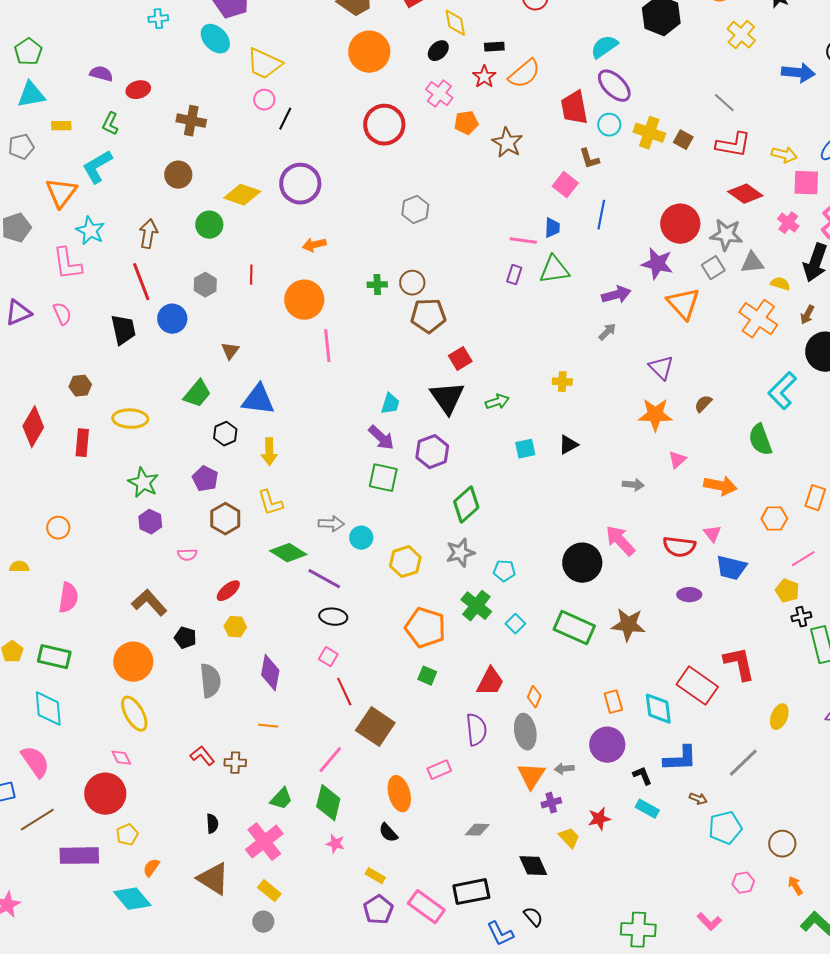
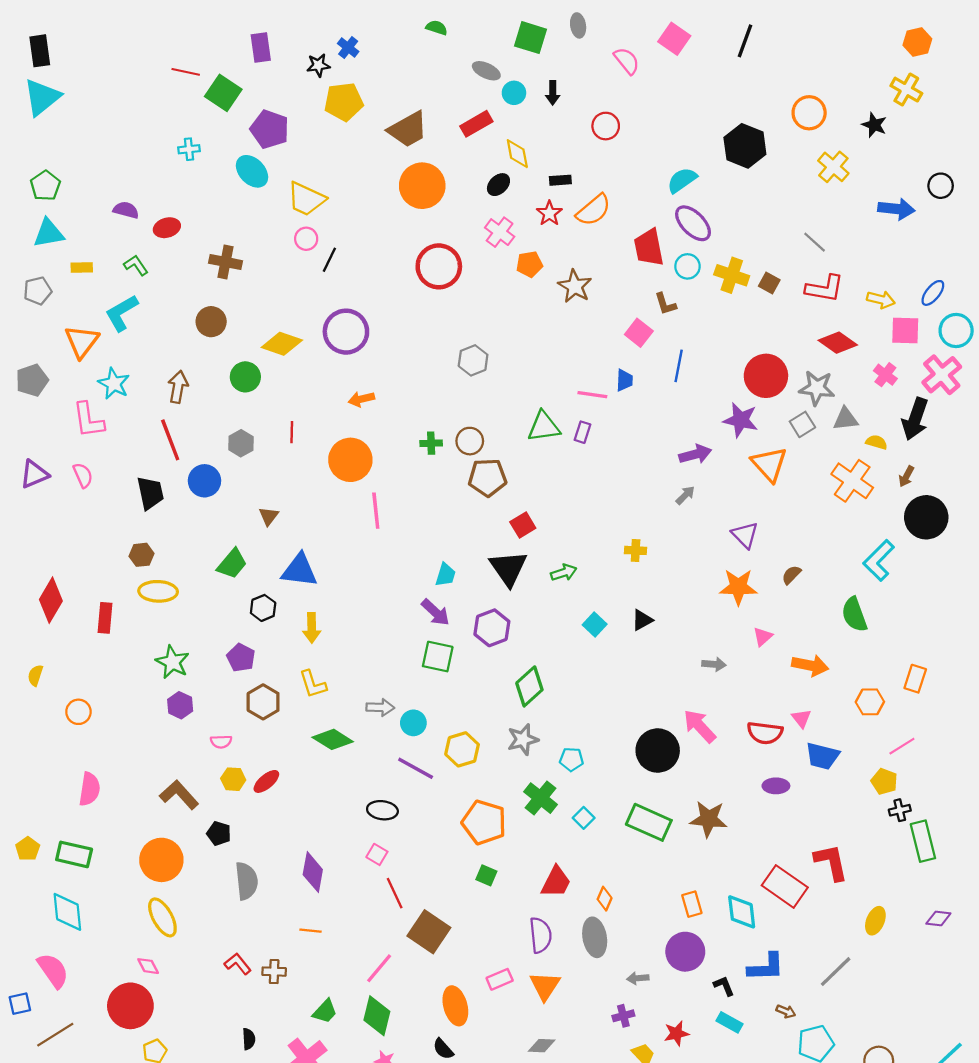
green L-shape: (110, 124) -> (136, 265), turned 120
green triangle: (554, 270) -> (544, 427), moved
brown hexagon: (80, 386) -> (141, 555), moved
cyan square: (525, 449) -> (595, 624), turned -35
yellow semicircle: (19, 567) -> (35, 675), moved, turned -72
purple line: (324, 579) -> (416, 768), moved
yellow hexagon: (235, 627) -> (233, 779), moved
orange triangle: (531, 776) -> (545, 986), moved

